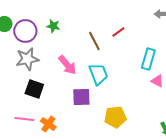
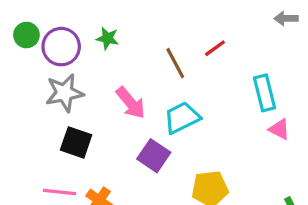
cyan rectangle: (148, 59) -> (264, 93), turned -30
cyan trapezoid: (98, 74) -> (182, 118), turned -95
purple square: (81, 97) -> (154, 156), turned 36

